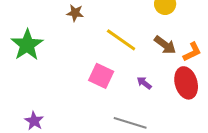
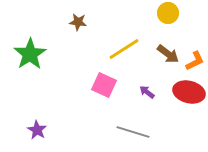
yellow line: (121, 40) -> (124, 49), turned -68
red ellipse: (186, 83) -> (189, 92), turned -60

